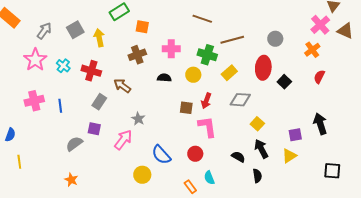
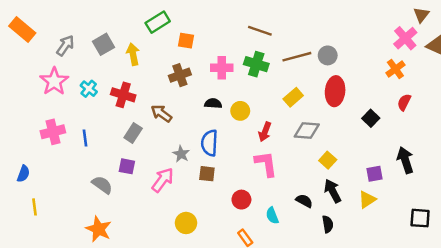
gray circle: (275, 39) -> (328, 55), moved
green cross: (207, 55) -> (256, 64), moved
yellow circle: (193, 75) -> (240, 111), moved
black square: (284, 82) -> (371, 118), moved
brown square: (186, 108) -> (207, 174), moved
gray semicircle: (74, 144) -> (102, 185), turned 72
red circle: (195, 154) -> (241, 200), moved
blue semicircle: (161, 155) -> (209, 143), moved, turned 45
cyan semicircle: (209, 178) -> (272, 216), moved
orange star: (71, 180) -> (99, 229), size x1.5

